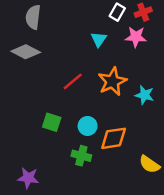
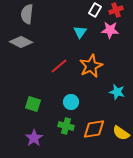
cyan star: (144, 95) -> (117, 92), moved
green square: (52, 122) -> (33, 104), moved
orange diamond: (114, 138) -> (94, 129), moved
purple star: (28, 178) -> (34, 138), moved, turned 30

